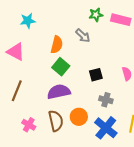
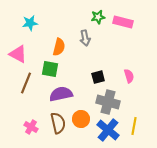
gray arrow: (83, 36) -> (85, 38), turned 35
green square: (61, 67) -> (50, 69), moved, turned -30
brown line: (17, 91) -> (26, 83), moved
gray cross: (106, 100) -> (108, 102), size x1.6

